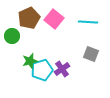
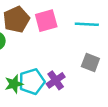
pink square: (54, 19) -> (46, 21), turned 36
green star: (30, 61) -> (14, 84), moved

